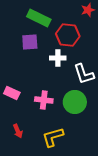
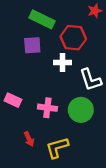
red arrow: (18, 131) -> (29, 139), moved

